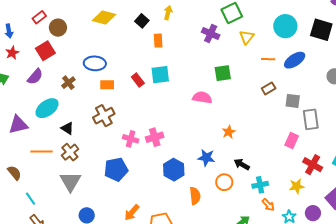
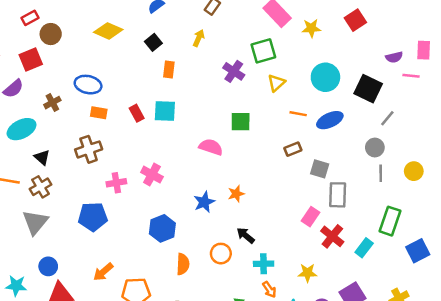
yellow arrow: (168, 13) -> (199, 38), moved
pink cross: (155, 137) -> (152, 175), moved, turned 36
pink cross: (131, 139) -> (116, 183), turned -35
blue star: (206, 158) -> (204, 202), moved, turned 30
red cross: (313, 165) -> (332, 236), moved

